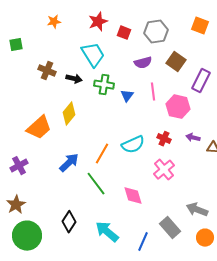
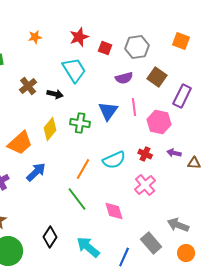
brown cross: (47, 71) -> (28, 86), turned 30
green cross: (104, 85) -> (80, 123), moved
blue triangle: (127, 96) -> (108, 111), size x1.5
blue arrow: (69, 163) -> (36, 172), moved

